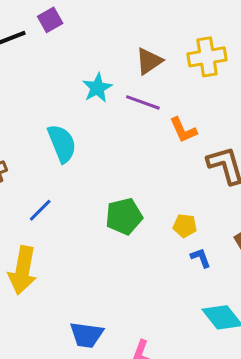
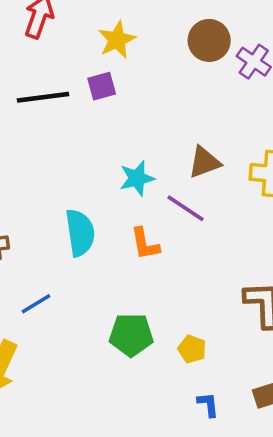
orange L-shape: (183, 130) -> (145, 244), moved
yellow pentagon: (185, 226) -> (192, 349), moved

